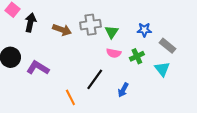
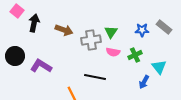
gray cross: (91, 25) -> (91, 40), moved
gray rectangle: (167, 46) -> (164, 27), moved
black line: (95, 79) -> (95, 77), turned 65
blue arrow: (123, 90) -> (144, 82), moved

